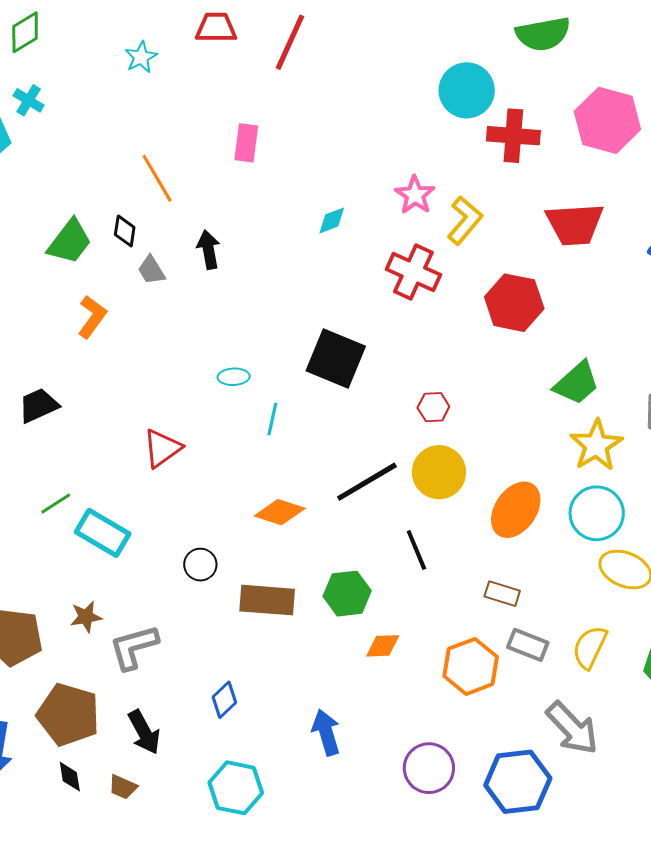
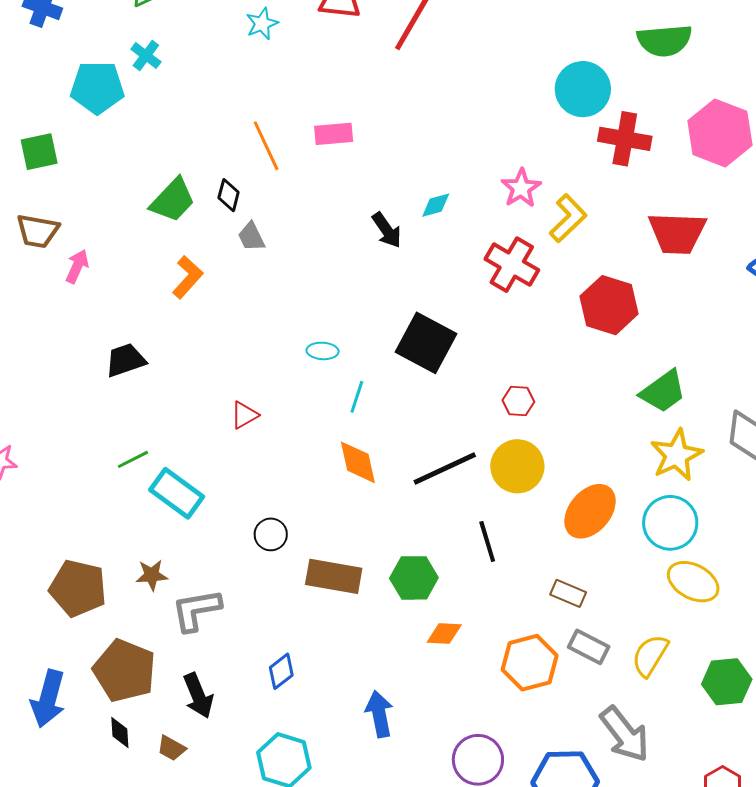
pink rectangle: (246, 143) -> (334, 134), moved, turned 72
black arrow: (209, 250) -> (387, 230), moved, turned 150
red triangle: (162, 448) -> (244, 415), size x0.7
orange diamond: (280, 512) -> (358, 462), moved, turned 54

